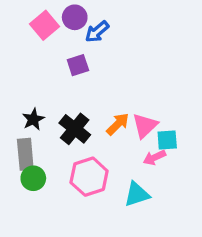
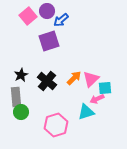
purple square: (78, 65) -> (49, 41), size x1.5
pink hexagon: (89, 177) -> (56, 125), moved
cyan triangle: (137, 194) -> (86, 112), moved

